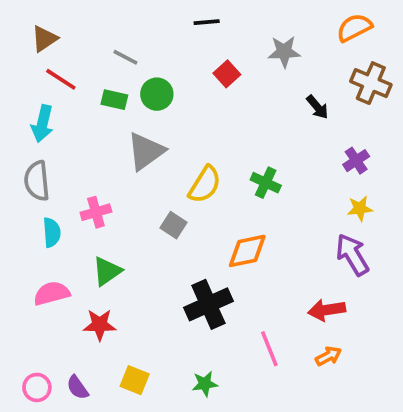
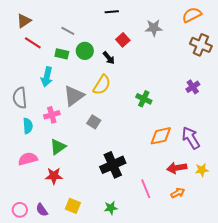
black arrow: (317, 107) -> (109, 58), moved
cyan arrow: (42, 124) -> (47, 77), moved
gray triangle: (146, 151) -> (74, 96), moved
yellow semicircle: (205, 185) -> (102, 85), moved
yellow star: (360, 208) -> (202, 170), moved
orange diamond: (247, 251) -> (161, 136), moved

